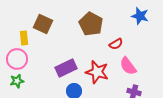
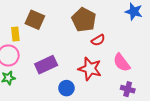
red semicircle: (116, 44) -> (98, 40), moved
purple rectangle: (66, 68) -> (46, 65), moved

